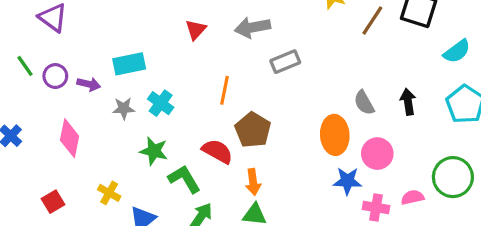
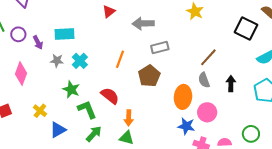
brown line: (372, 20) -> (208, 57), moved
red triangle: (196, 30) -> (109, 11), moved
purple arrow: (89, 84) -> (38, 42), turned 40
brown pentagon: (253, 130) -> (149, 76), moved
green circle: (453, 177) -> (251, 134), size x0.7

